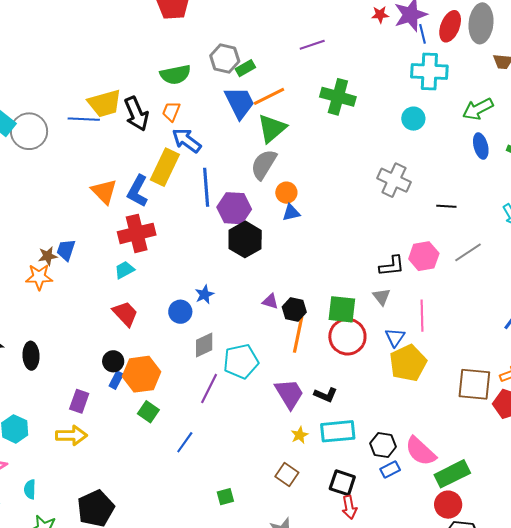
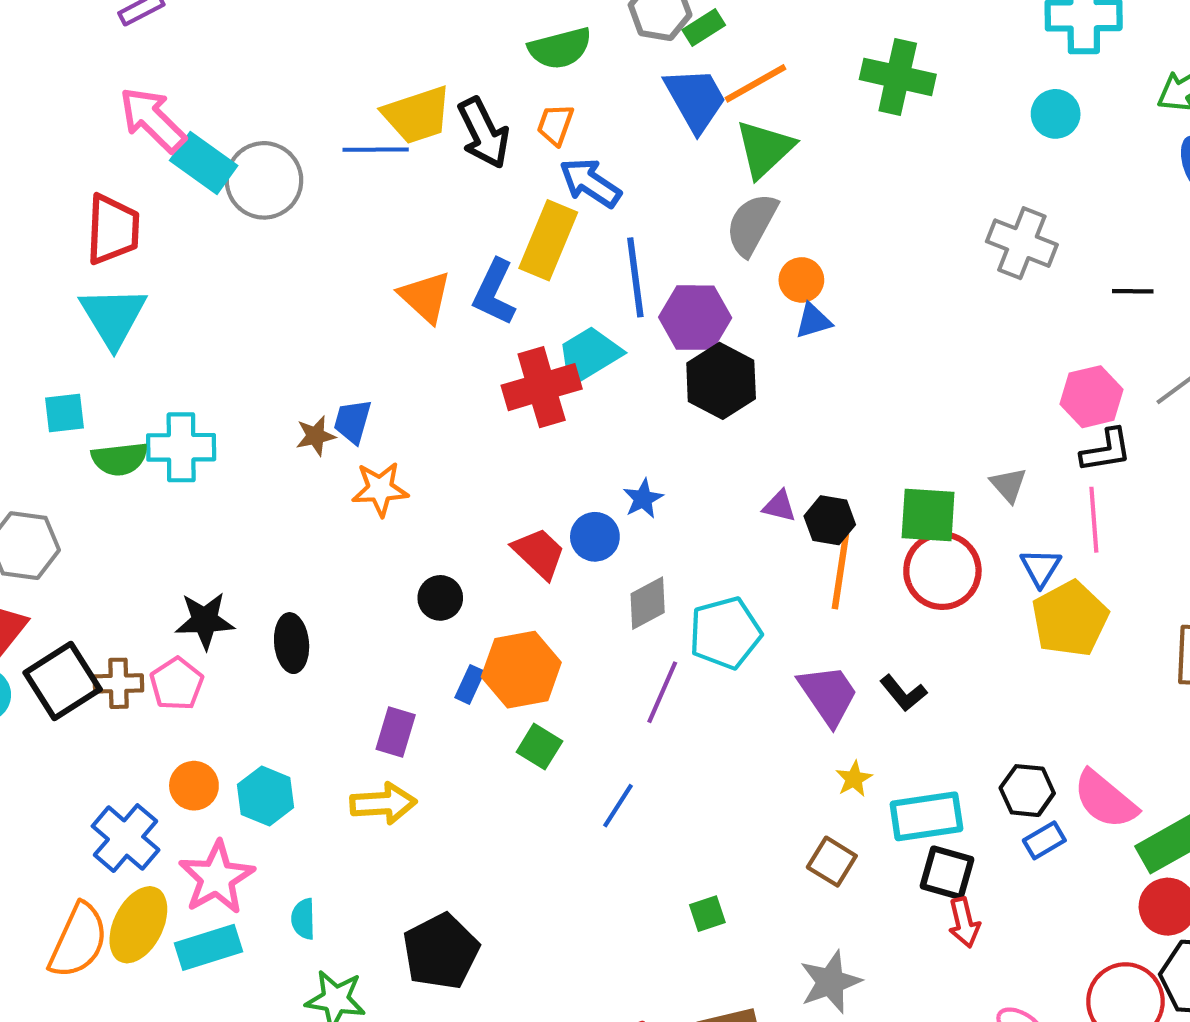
red cross: (137, 233) -> (542, 387), moved
black L-shape: (392, 266) -> (1106, 450), moved
cyan trapezoid: (124, 270) -> (589, 355), moved, size x1.6
orange star: (39, 277) -> (380, 489), moved
red trapezoid: (125, 314) -> (539, 553), moved
black circle: (113, 361) -> (440, 598), moved
black L-shape: (326, 395) -> (903, 693), turned 30
cyan rectangle: (338, 431) -> (926, 816), moved

